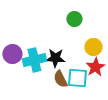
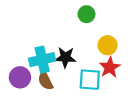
purple circle: (12, 54) -> (20, 77), moved
brown semicircle: (60, 79) -> (45, 81), moved

